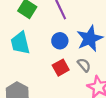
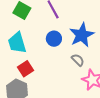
red square: (61, 68) -> (26, 69), moved

